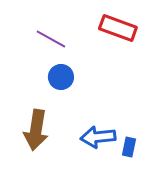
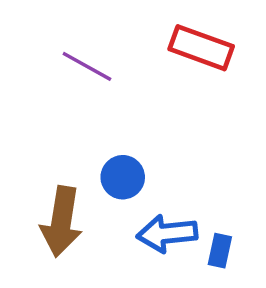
blue circle: (61, 77) -> (123, 177), moved

